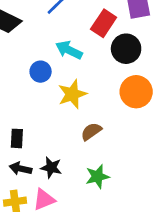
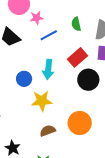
cyan arrow: (69, 50) -> (48, 69), turned -126
orange circle: (136, 92) -> (80, 123), moved

